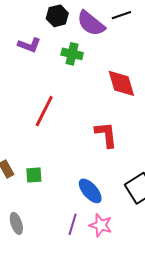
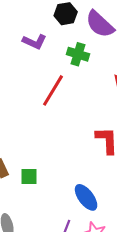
red line: (44, 111) -> (53, 90), moved

